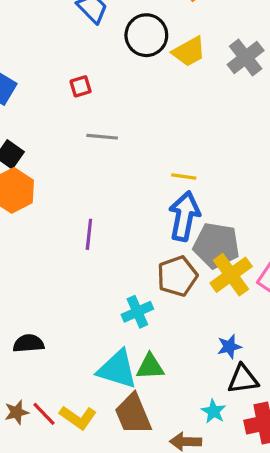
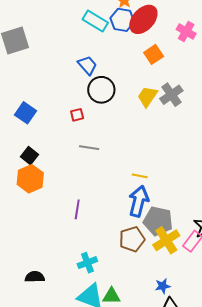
black circle: (146, 35) -> (101, 90), moved
yellow trapezoid: (189, 52) -> (147, 96), turned 150
gray cross: (246, 58) -> (171, 95), moved
cyan cross: (137, 312) -> (87, 263), moved

